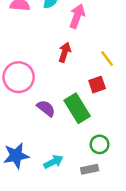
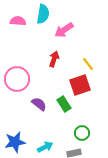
pink arrow: (77, 16) -> (64, 30), turned -144
red square: (97, 85) -> (80, 85), size x1.5
green rectangle: (77, 108) -> (64, 104), size x0.7

